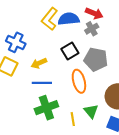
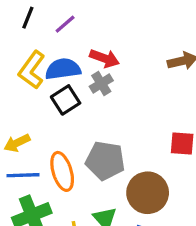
black square: (70, 51) -> (66, 100), moved
gray pentagon: (96, 59) -> (105, 161), moved
orange ellipse: (79, 81) -> (62, 171), moved

